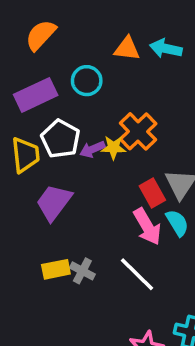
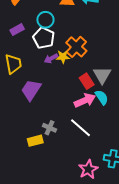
purple rectangle: (36, 95) -> (17, 30), size x0.6
white pentagon: (61, 139) -> (44, 38), moved
pink arrow: (147, 227) -> (85, 100), turned -80
yellow rectangle: (56, 269) -> (35, 141), moved

